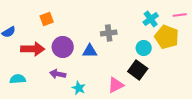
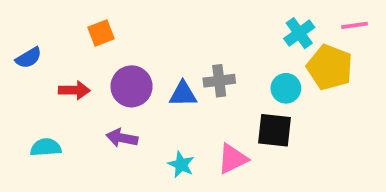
gray cross: (109, 33) -> (219, 81), moved
red arrow: (33, 49) -> (74, 90), size x0.7
black square: (138, 70) -> (274, 130), turned -30
cyan star: (79, 88) -> (181, 165), moved

